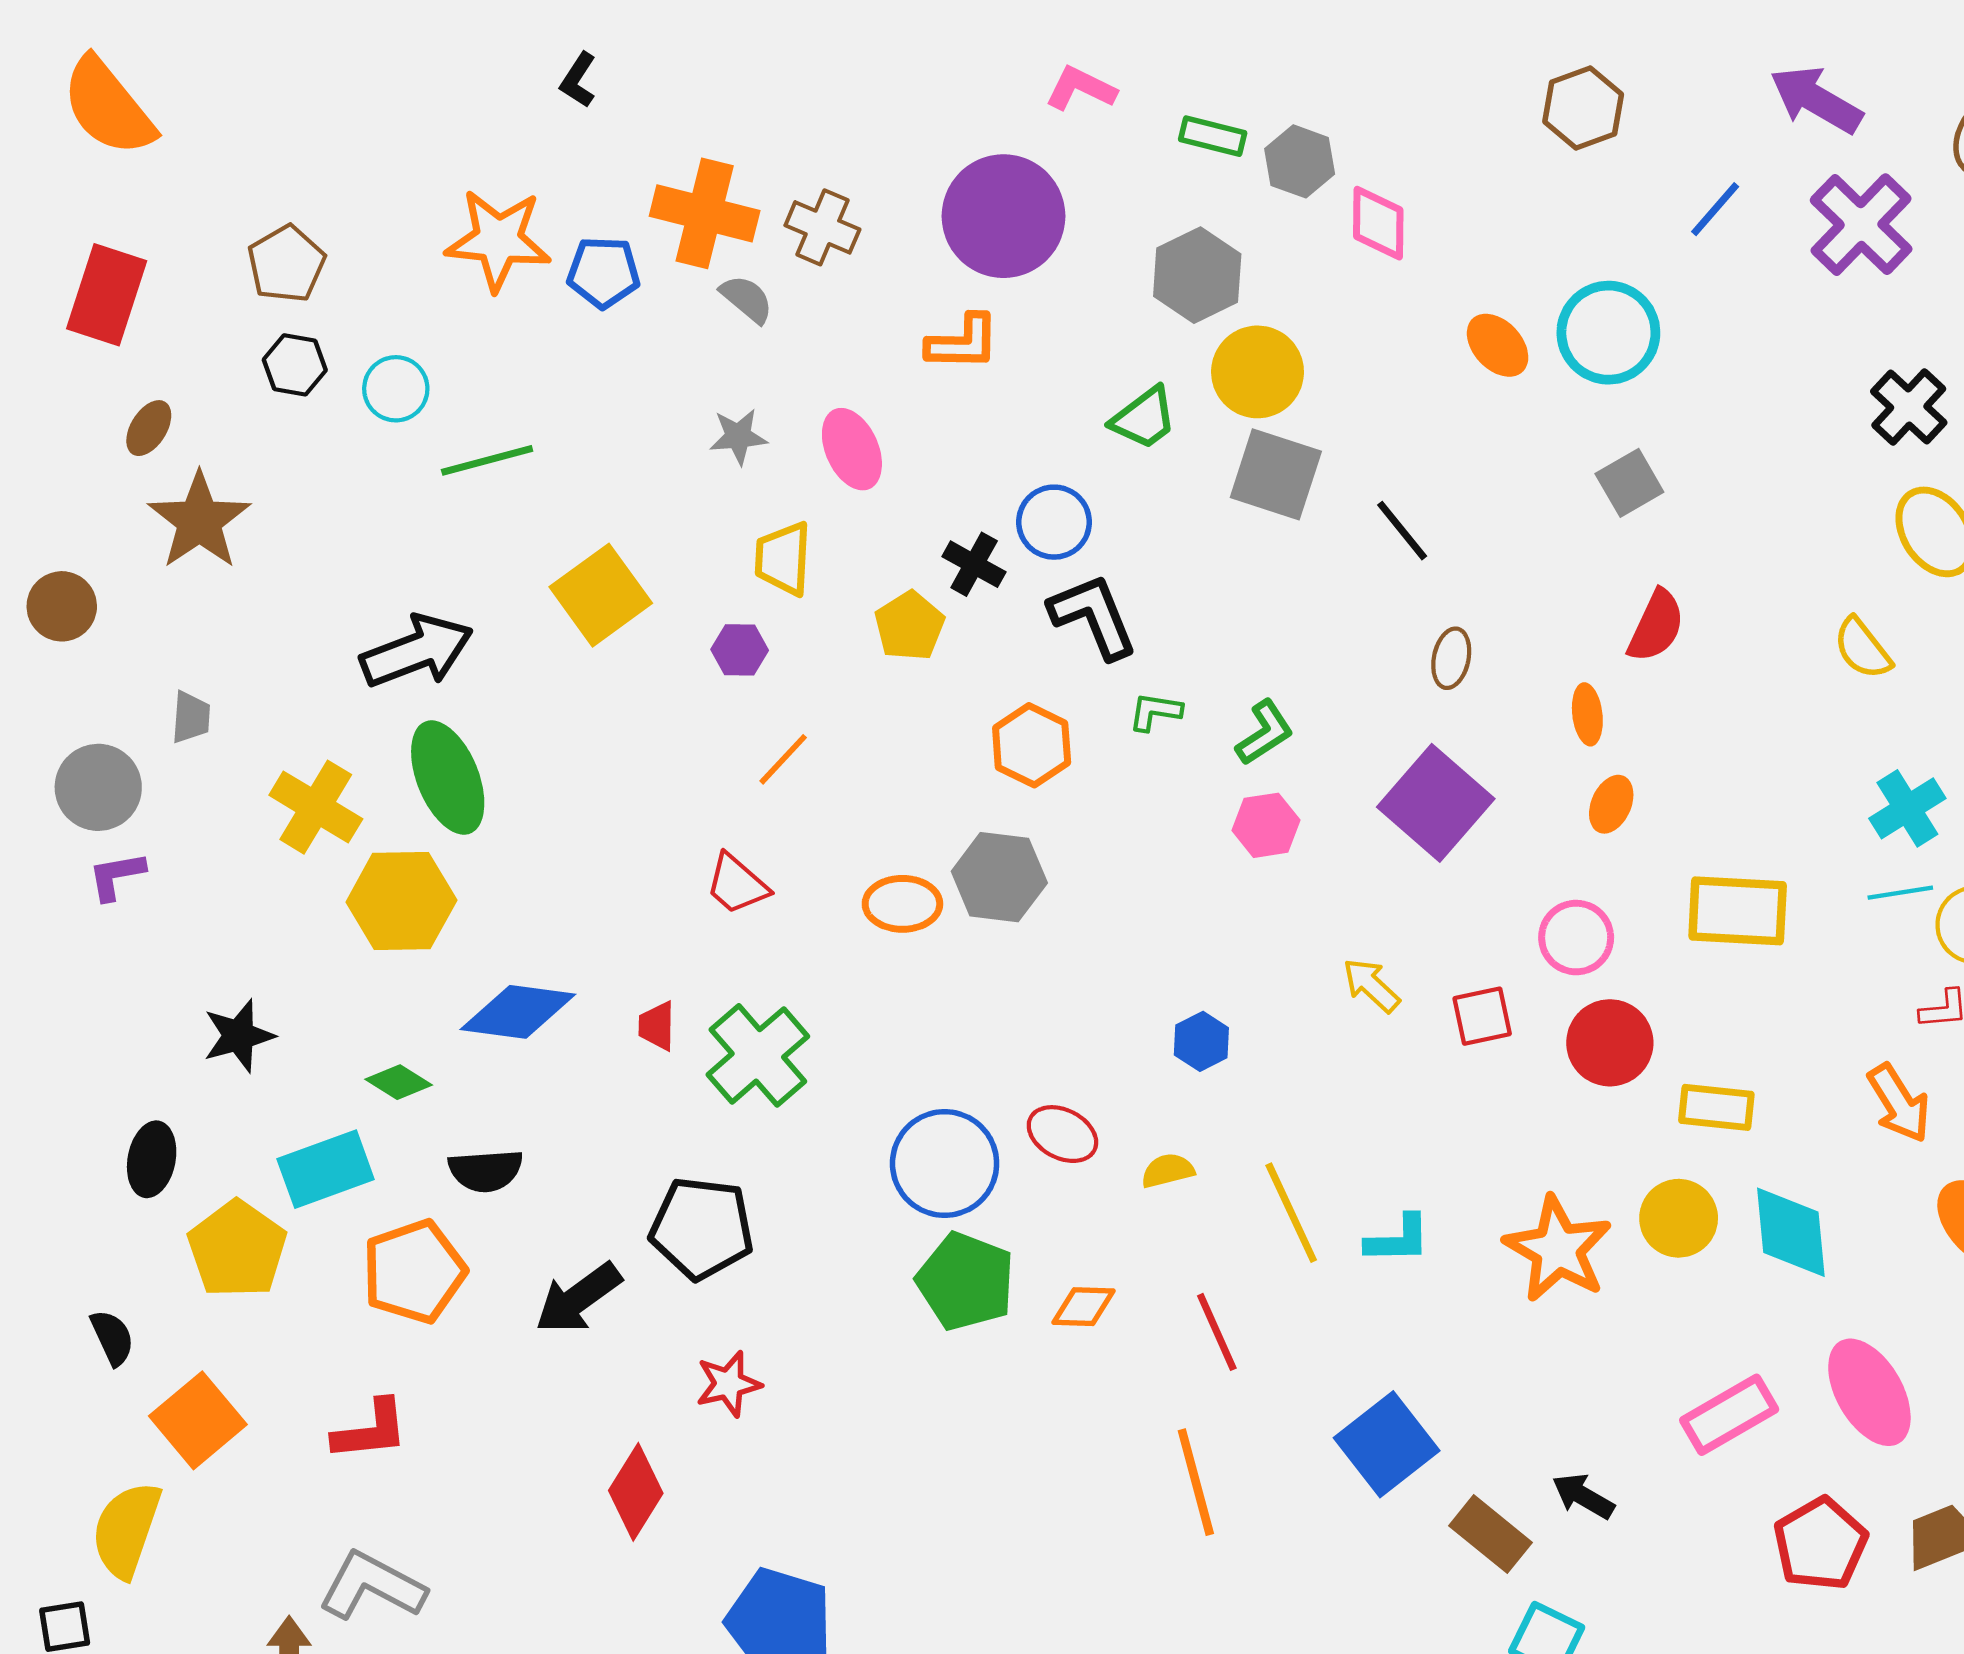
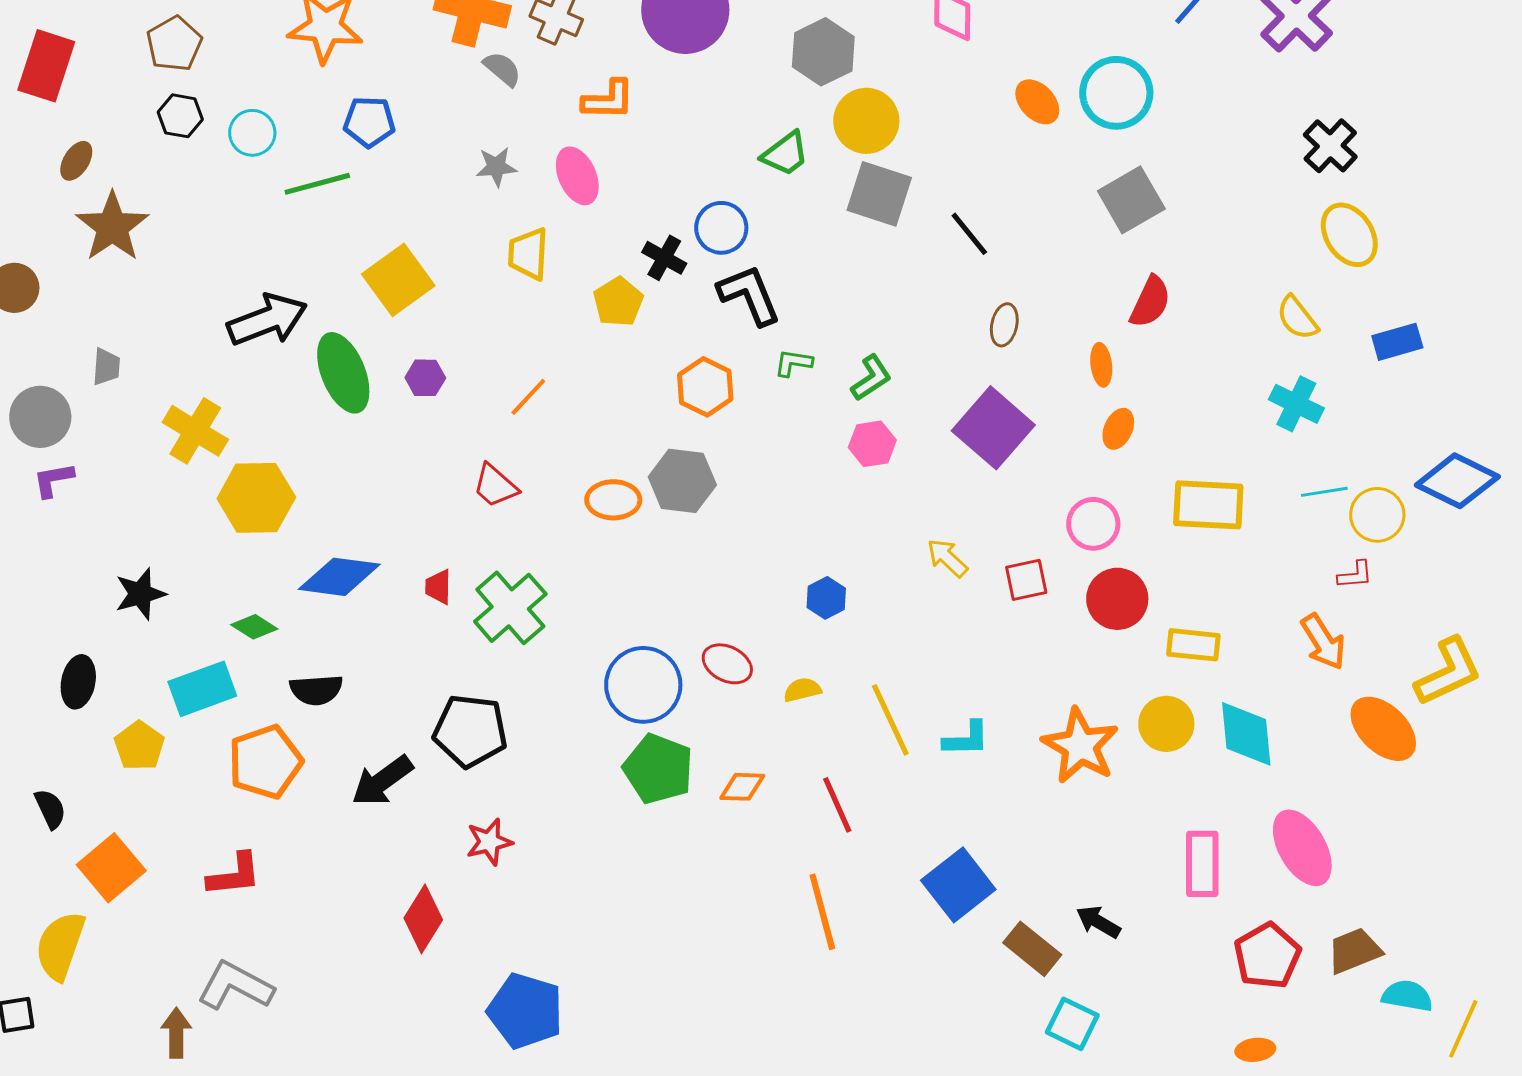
blue pentagon: (604, 272) -> (369, 122), moved
orange L-shape: (963, 342) -> (608, 100), moved
gray square: (1629, 483) -> (1131, 200), size x1.4
purple hexagon: (740, 650) -> (425, 378), moved
green ellipse: (448, 778) -> (343, 373), moved
cyan cross: (1907, 808) -> (1296, 404), moved, turned -32
yellow pentagon: (237, 1249) -> (139, 746), size x0.7
pink rectangle: (1729, 1415) -> (1202, 864), turned -60

